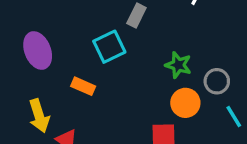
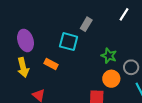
cyan square: (109, 47) -> (69, 42), turned 36
yellow arrow: (39, 116) -> (23, 68), moved

